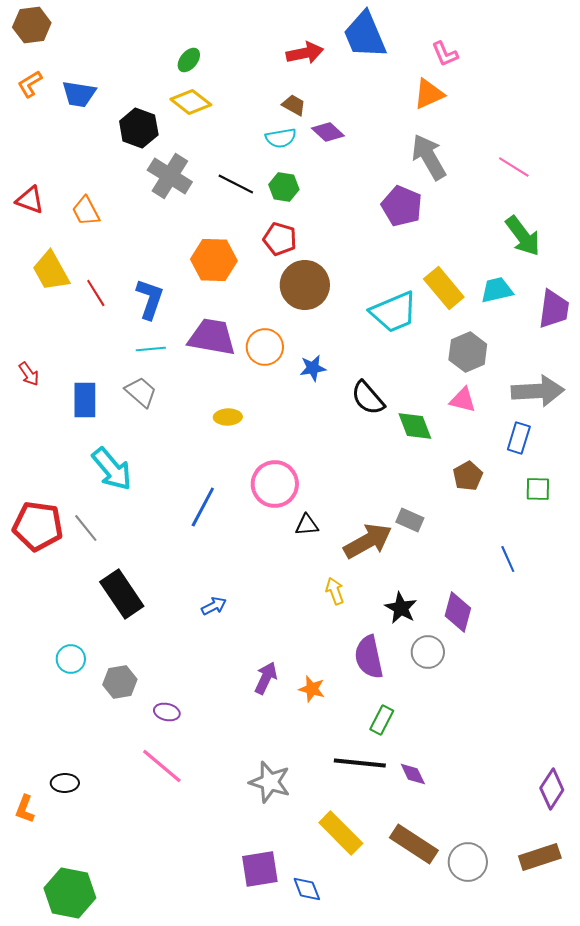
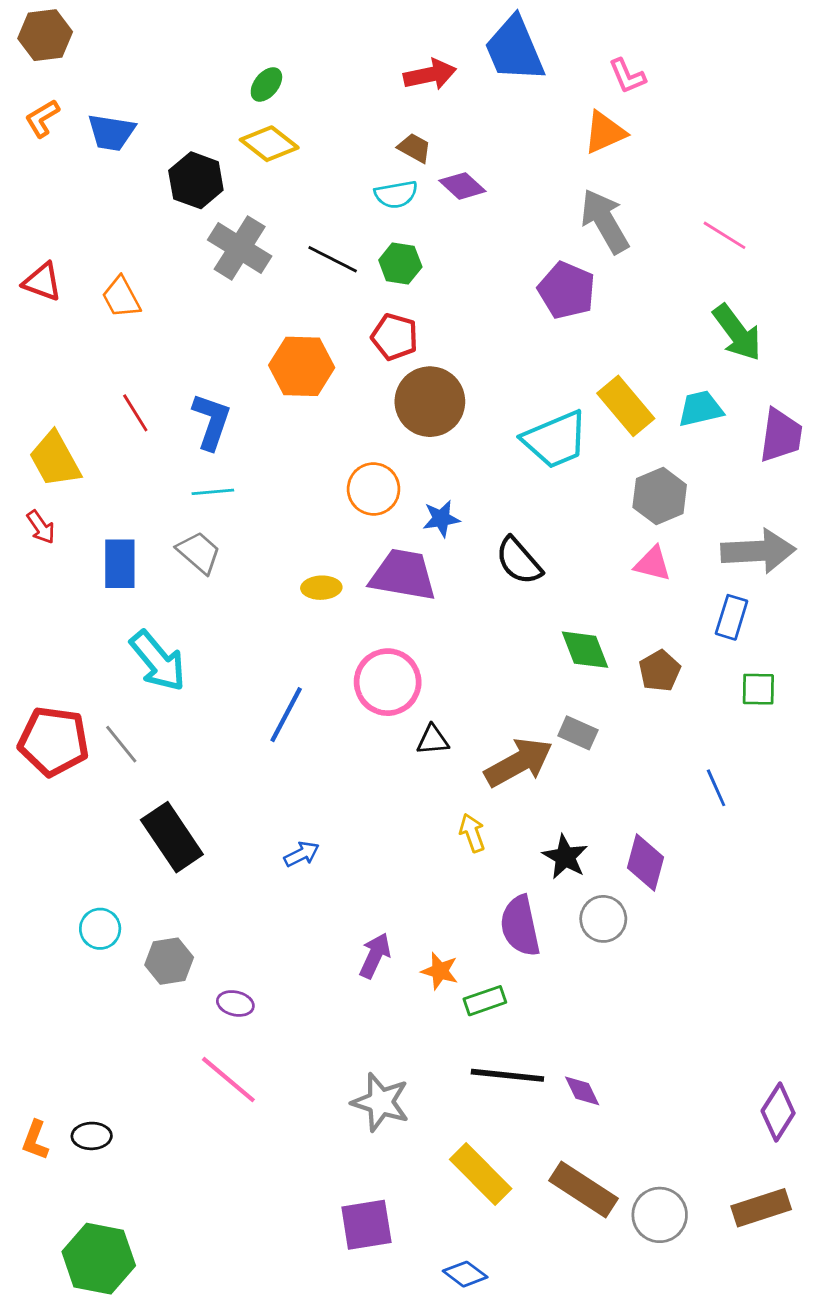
yellow trapezoid: (51, 271) -> (55, 459), moved
purple trapezoid: (212, 337) -> (403, 575), moved
green diamond: (415, 426) -> (585, 650), moved
green rectangle: (382, 720) -> (485, 1001), moved, turned 44
black ellipse: (65, 783) -> (92, 1136), moved
blue diamond: (307, 889) -> (465, 1274), moved, turned -32

